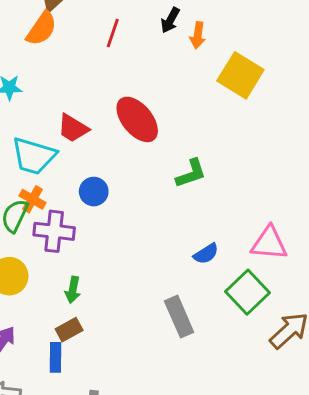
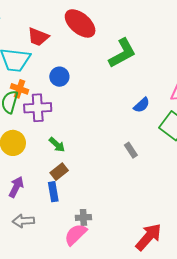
green L-shape: (191, 173) -> (122, 53), size x1.4
green arrow: (73, 290) -> (57, 145), turned -48
gray rectangle: (179, 317) -> (131, 150), size x0.6

